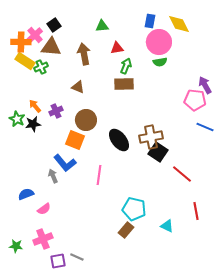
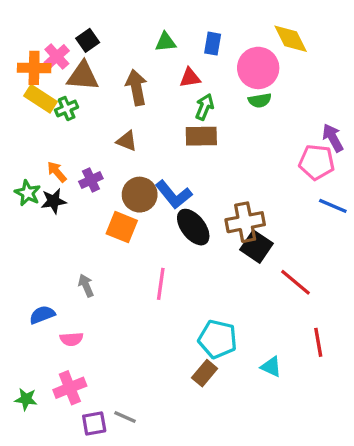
blue rectangle: (150, 21) -> (213, 44), moved
blue L-shape: (65, 163) -> (174, 195), moved
pink semicircle: (44, 209) -> (71, 339), turned 32

